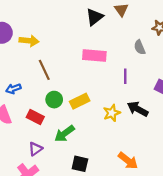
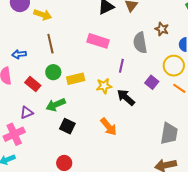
gray semicircle: (140, 47) -> (140, 43), size x1.5
yellow star: (112, 113) -> (104, 86), moved
orange arrow: (128, 161) -> (109, 127), moved
black square: (80, 164) -> (67, 126), moved

